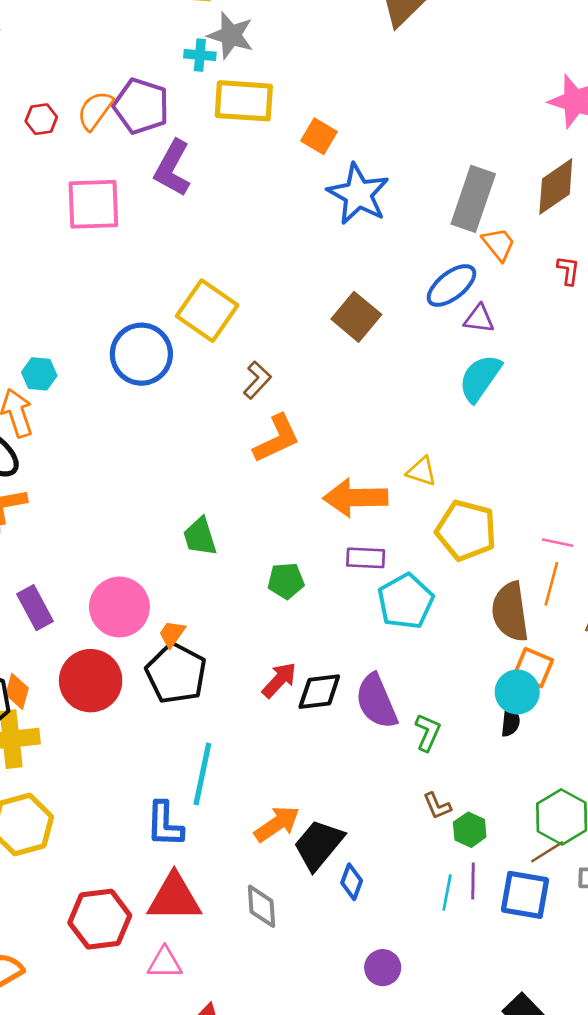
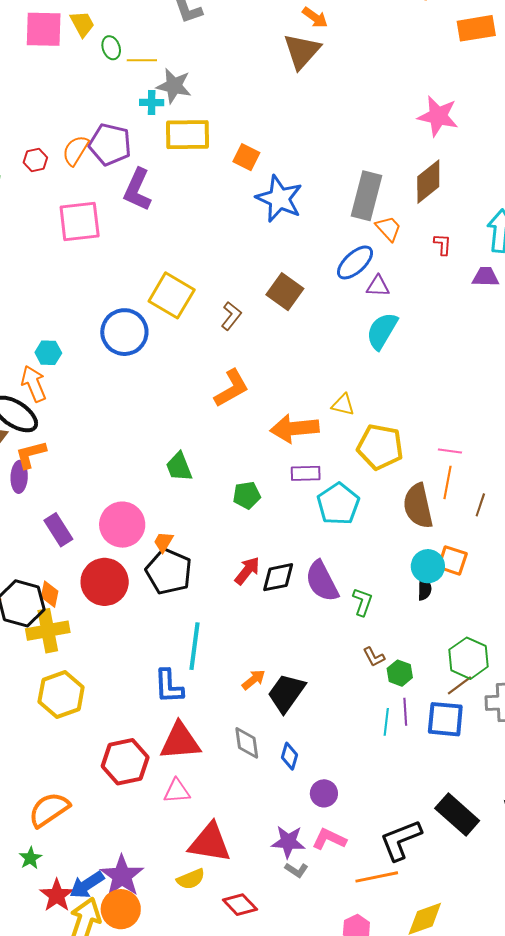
brown L-shape: (257, 380) -> (231, 316), moved
orange square: (533, 668) -> (452, 560), moved
orange arrow: (277, 824) -> (254, 680), size x0.7
blue diamond: (352, 882) -> (289, 756), moved
purple circle: (383, 968) -> (324, 793), moved

